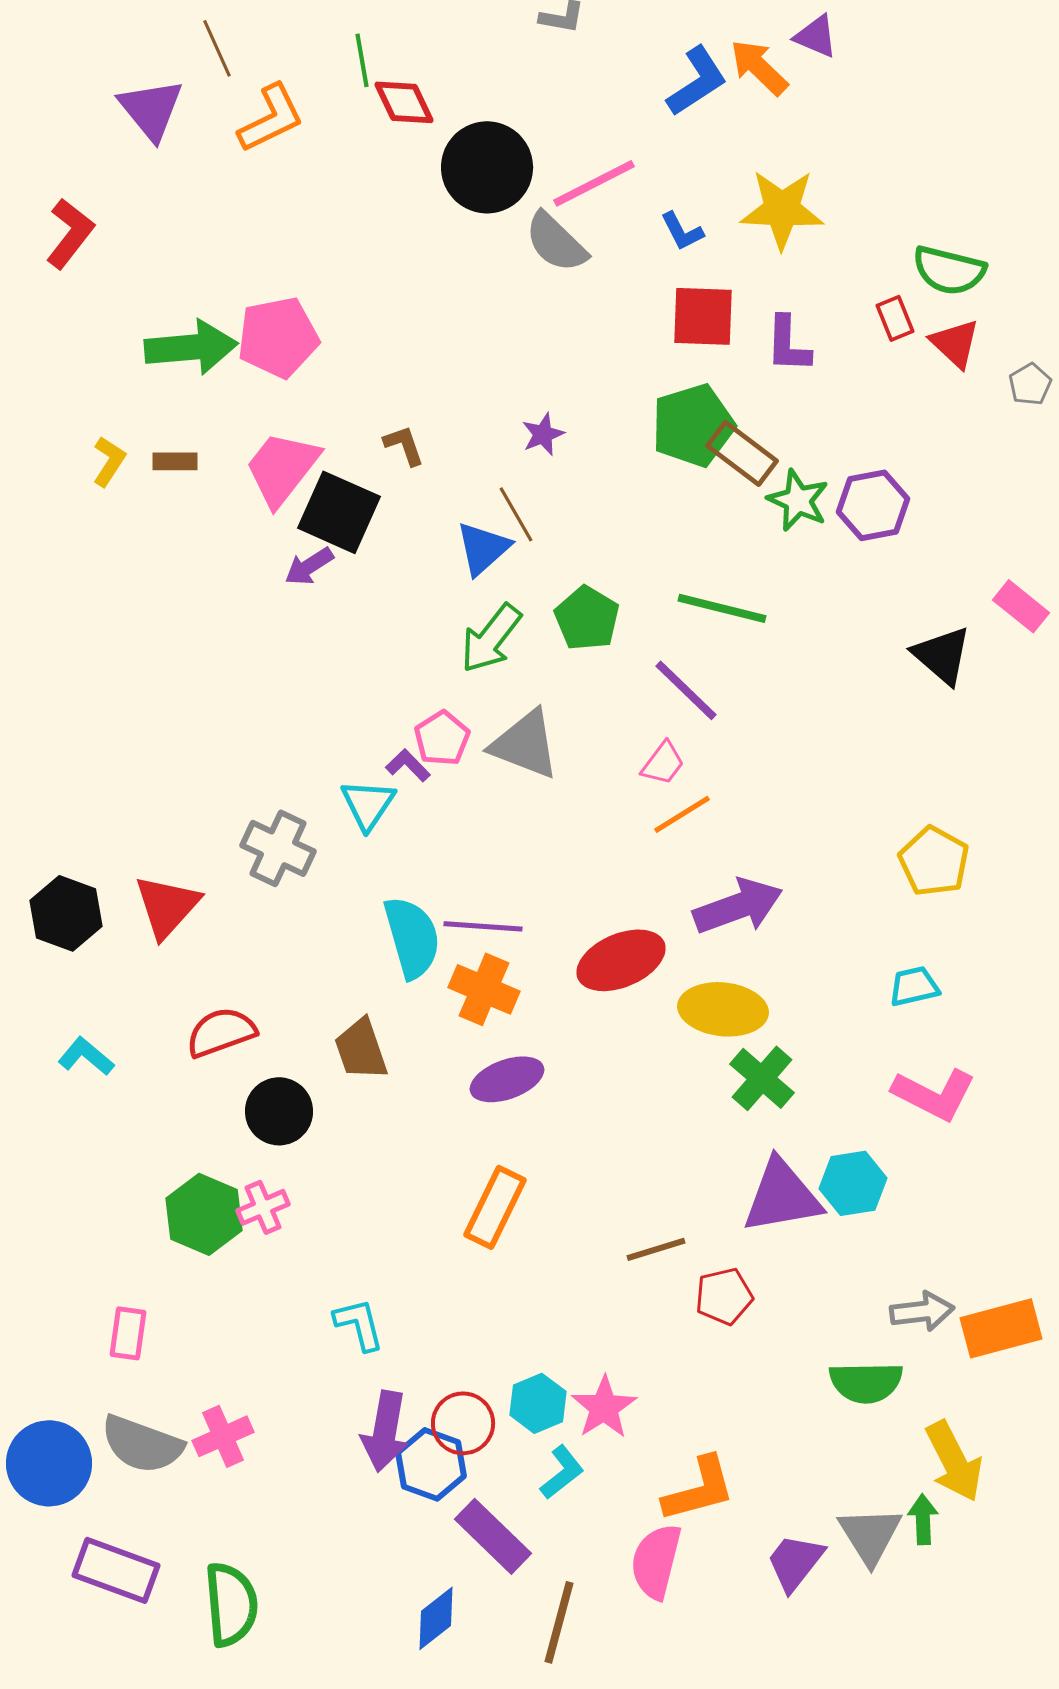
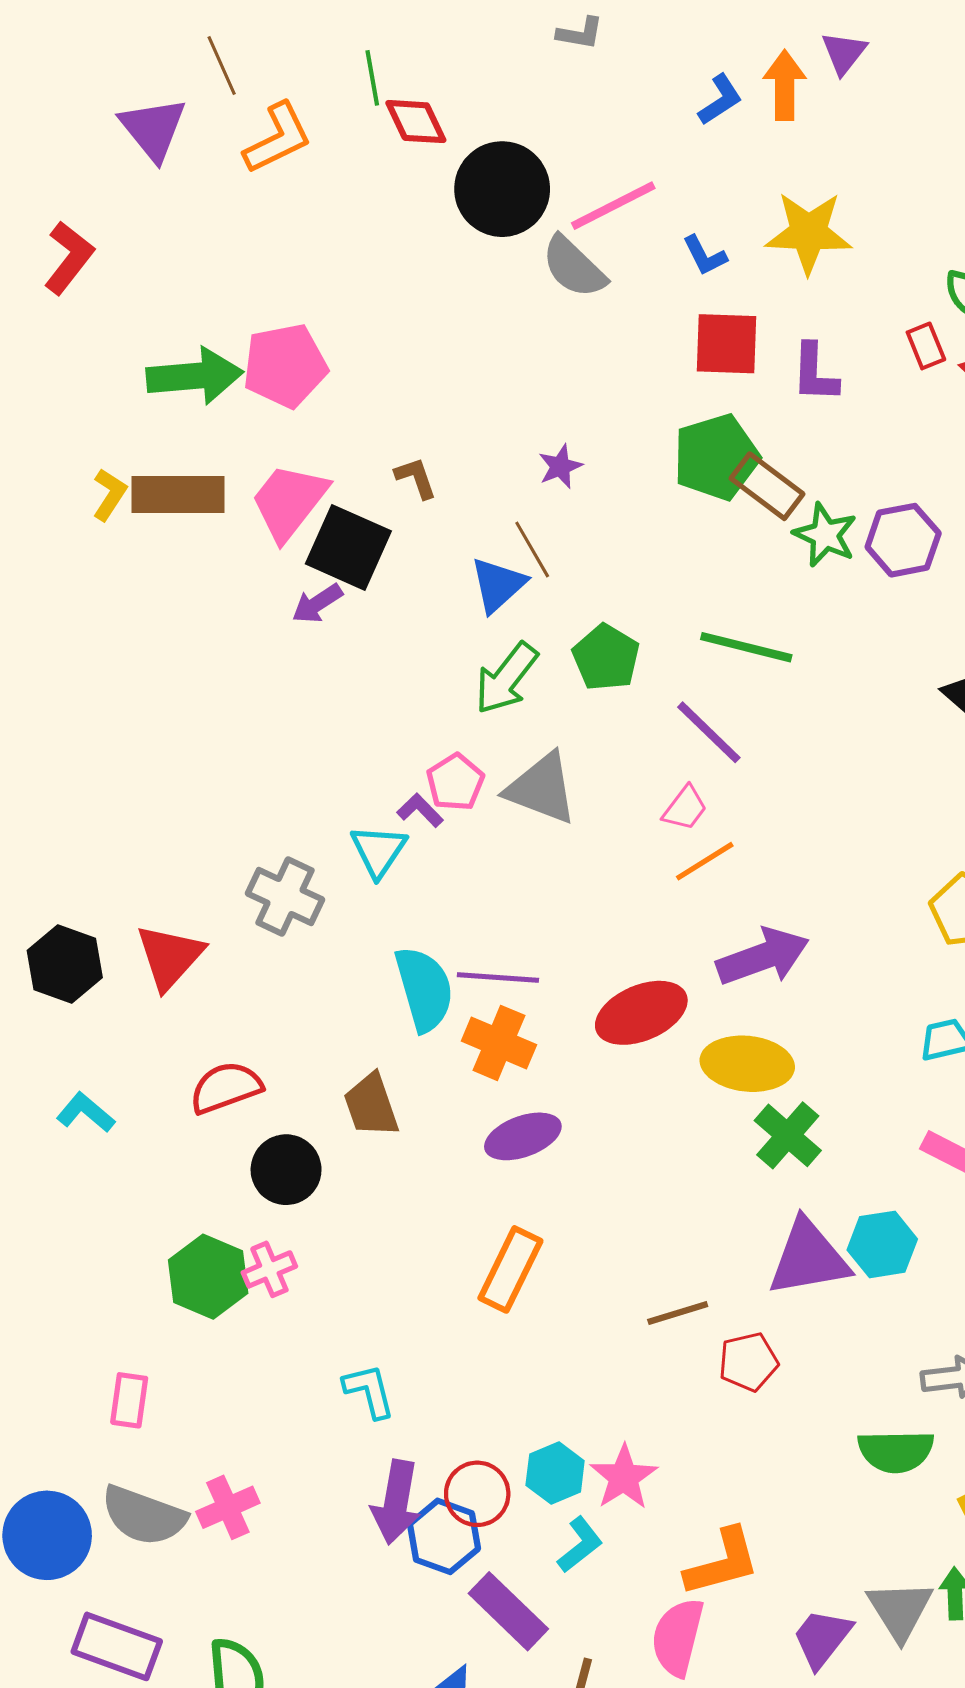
purple triangle: (816, 36) -> (844, 53), turned 45
orange arrow: (759, 67) -> (785, 85), turned 46
blue L-shape: (697, 81) -> (720, 100), size x0.7
brown rectangle: (175, 461) -> (178, 494), size x2.0

